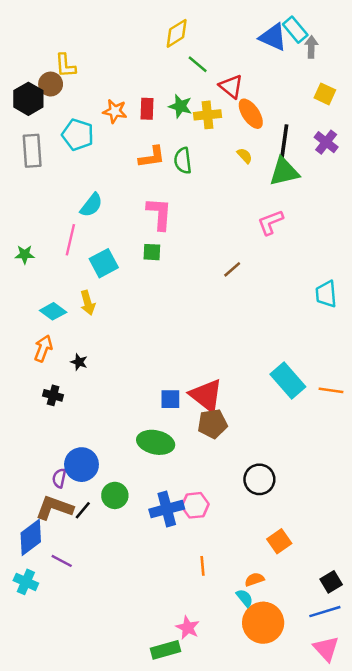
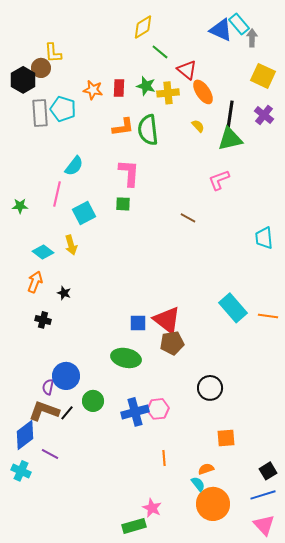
yellow square: (325, 94) -> (263, 76), size x1.4
gray rectangle: (32, 151) -> (40, 113), moved
green semicircle: (183, 161) -> (148, 130), size x1.4
brown line: (232, 269) -> (188, 218), turned 70
orange square: (279, 541) -> (226, 438), turned 30

